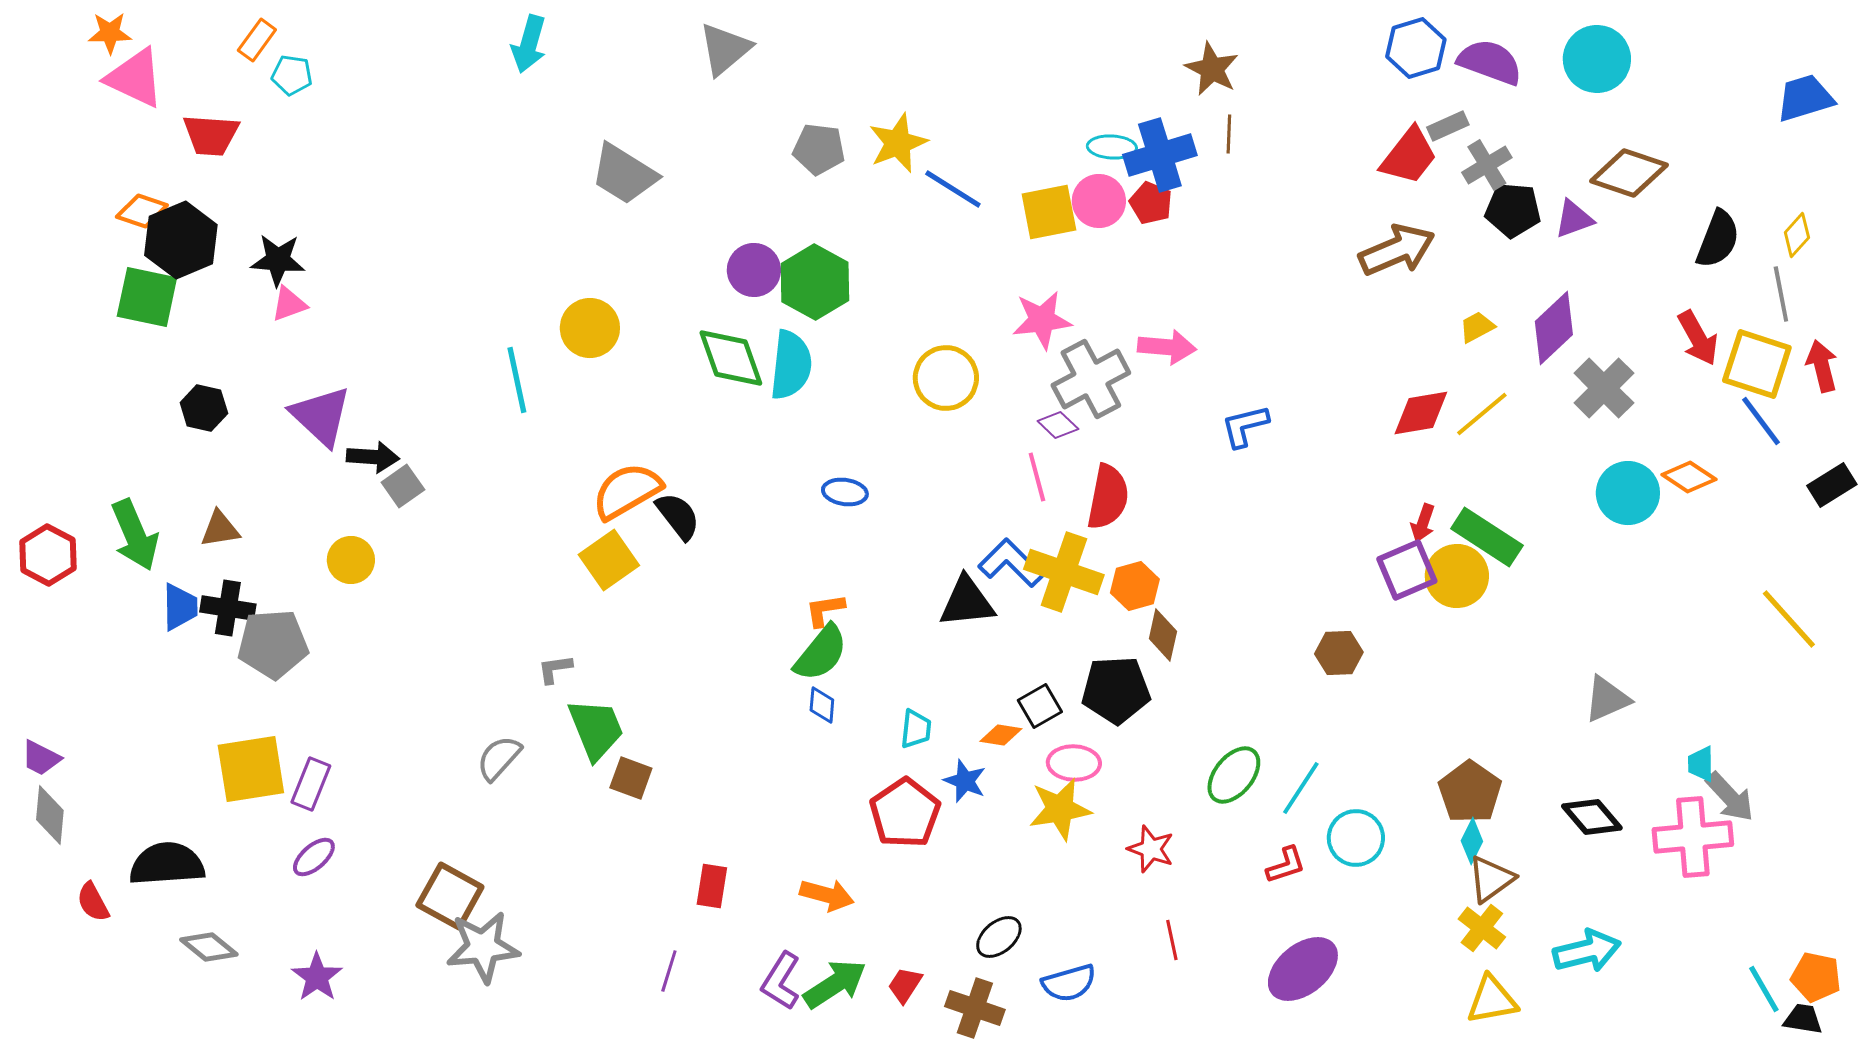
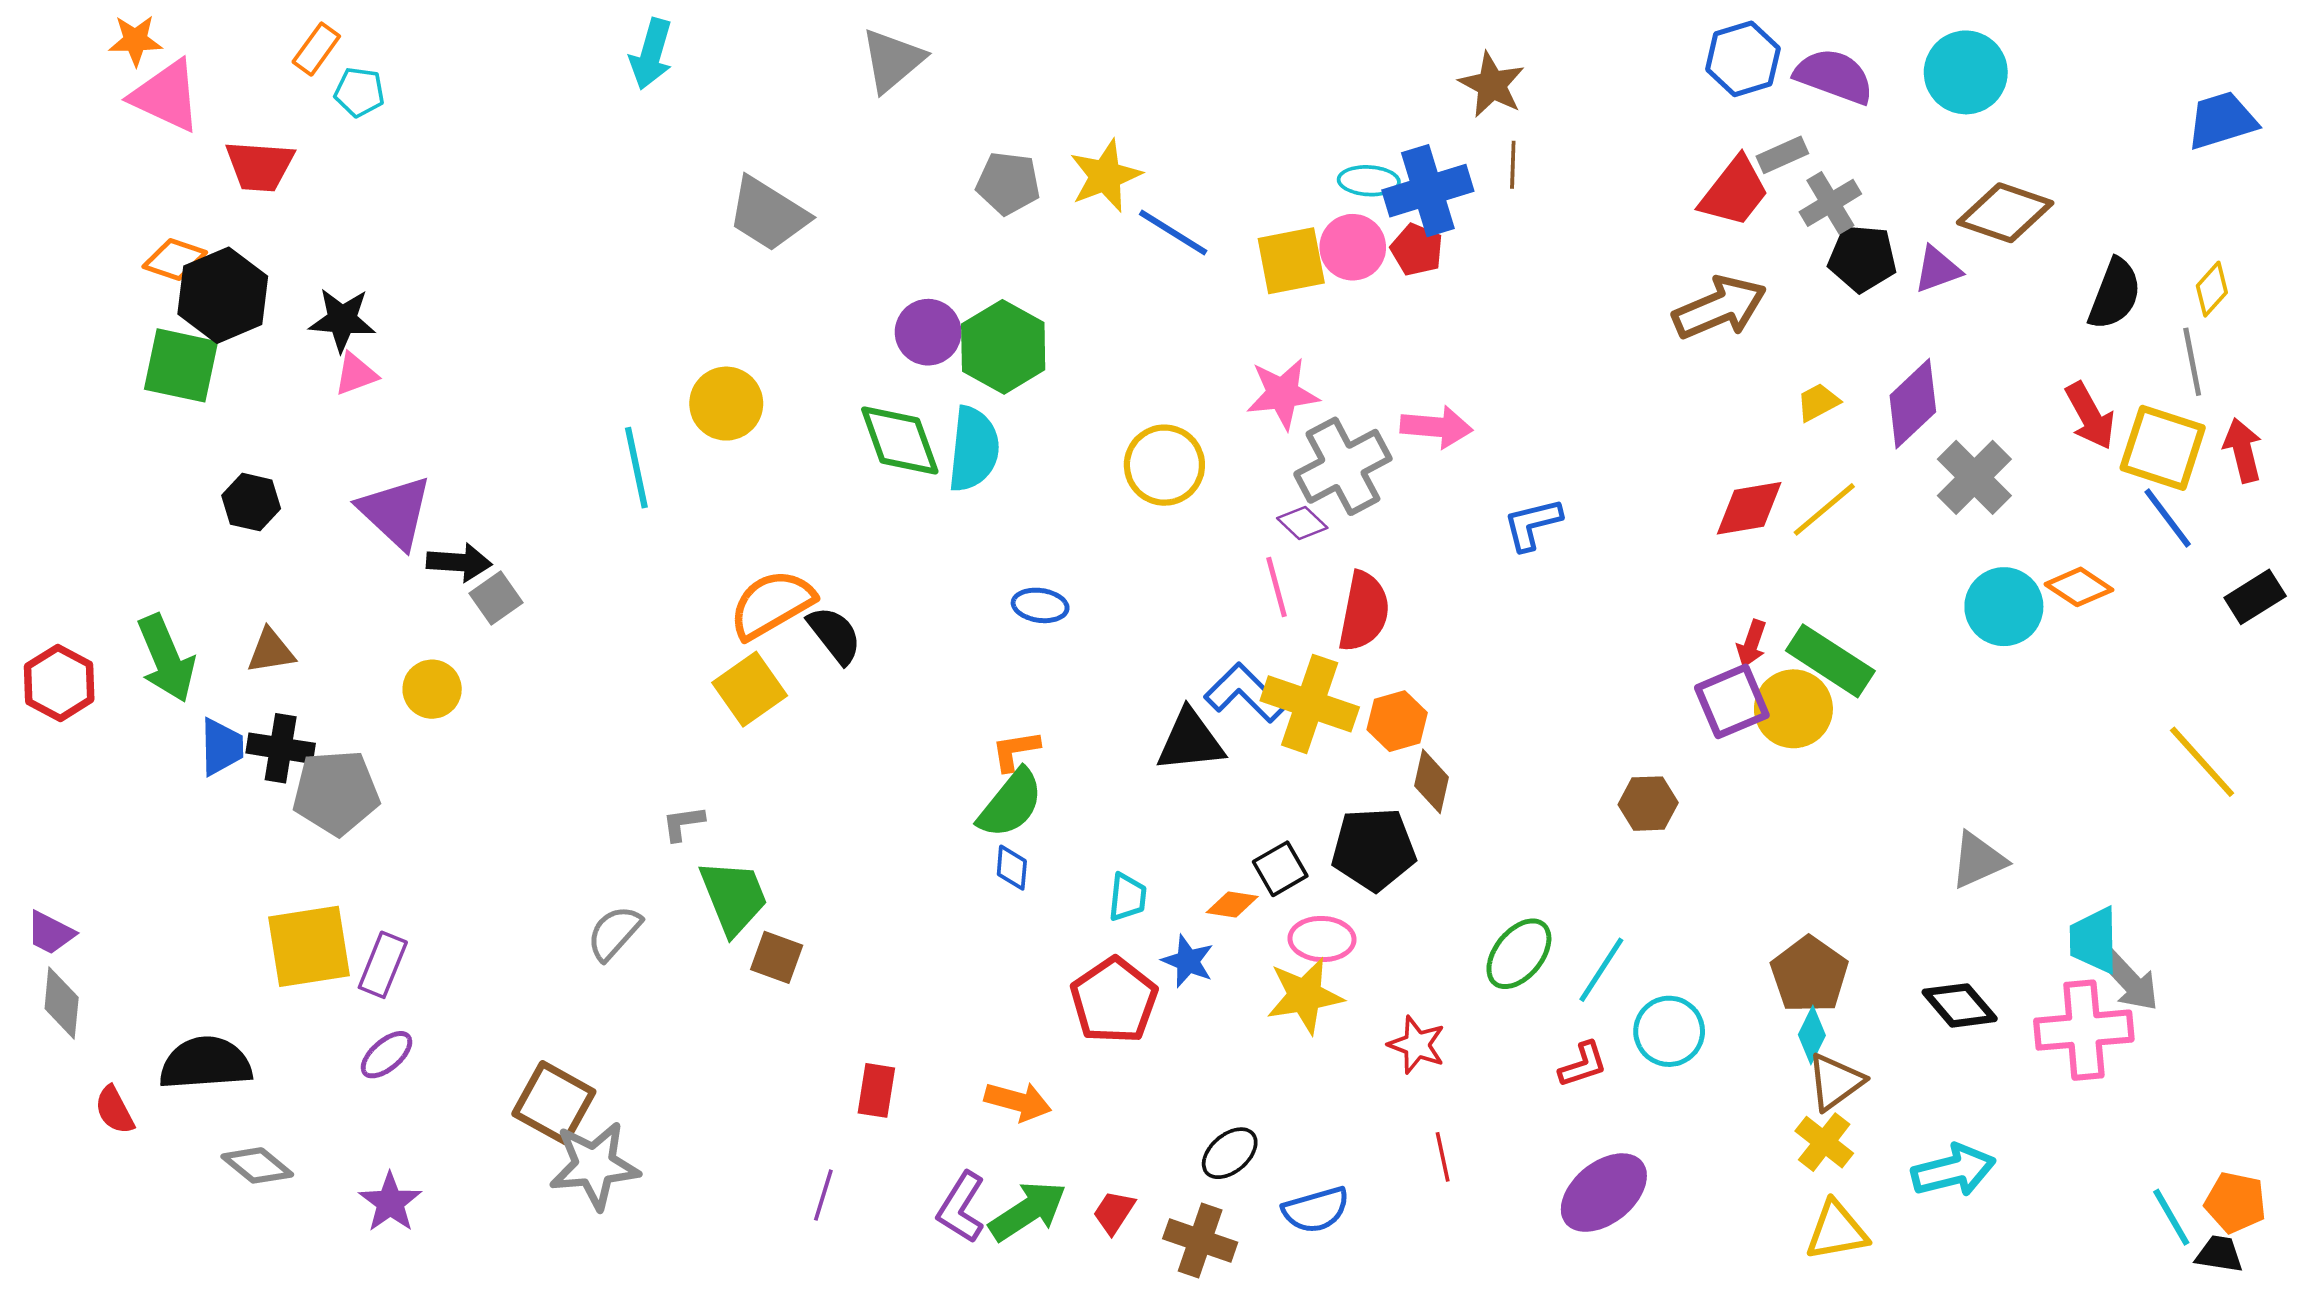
cyan trapezoid: (1701, 764) -> (2094, 940), size x1.5

